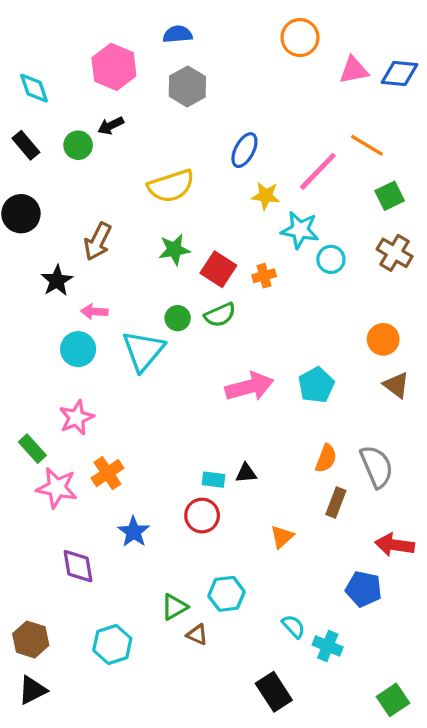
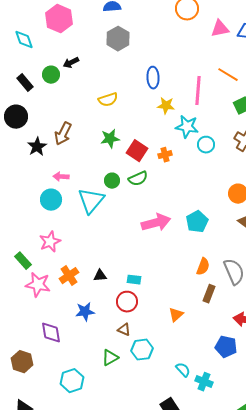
pink hexagon: (114, 67) -> (59, 19), moved
black rectangle: (26, 145) -> (25, 83), moved
blue ellipse: (244, 150) -> (153, 78), turned -30
pink line: (318, 171) -> (198, 91), turned -40
yellow semicircle: (171, 186) -> (108, 100), size x0.7
black star: (57, 281) -> (37, 147), moved
black triangle: (246, 473) -> (100, 276), moved
blue star: (134, 532) -> (85, 312), turned 30
brown triangle: (197, 635) -> (124, 330), moved
brown hexagon: (31, 640) -> (22, 362), moved

